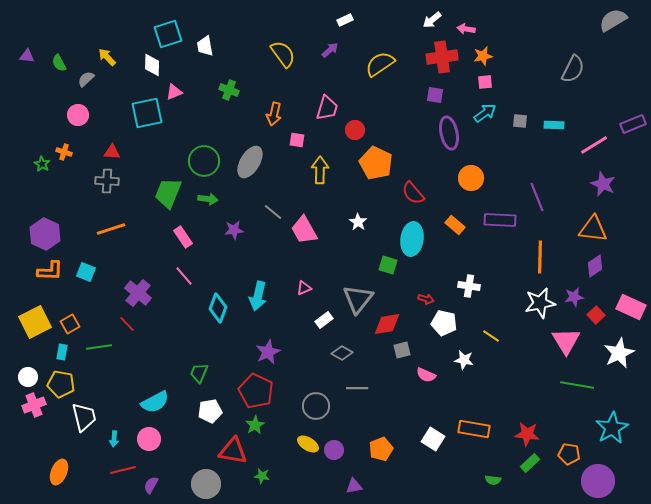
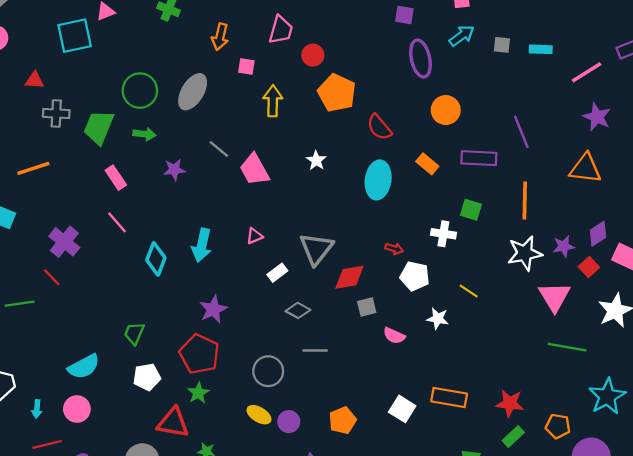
gray cross: (107, 181) -> (56, 113), moved
green square: (388, 265) -> (471, 210), moved
purple diamond: (595, 266) -> (598, 234), moved

